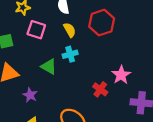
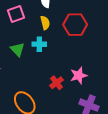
pink square: (36, 30) -> (16, 14), turned 36

